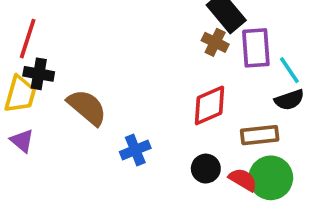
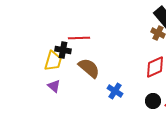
red line: (28, 39) -> (79, 38), moved, turned 70
blue cross: (135, 150) -> (115, 91), turned -35

